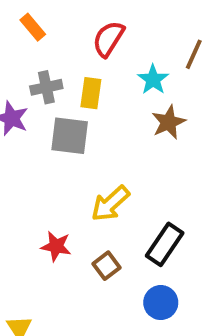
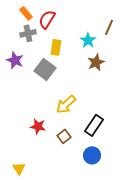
red semicircle: (108, 39) -> (47, 19), moved
gray cross: (46, 87) -> (28, 33), moved
gray square: (70, 136) -> (45, 69), turned 30

